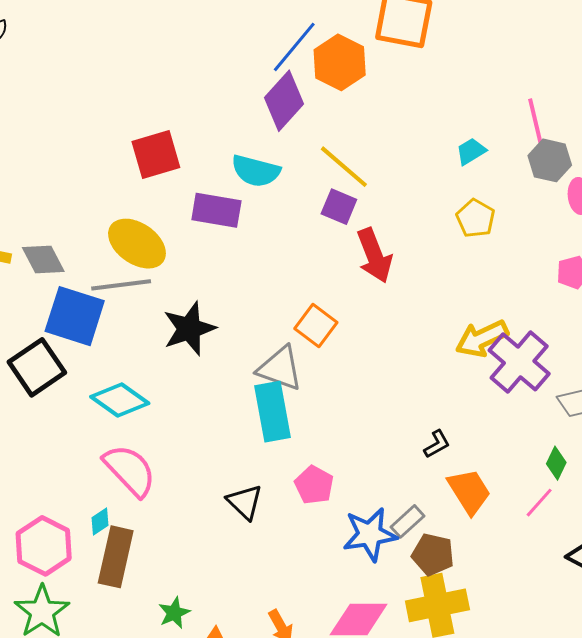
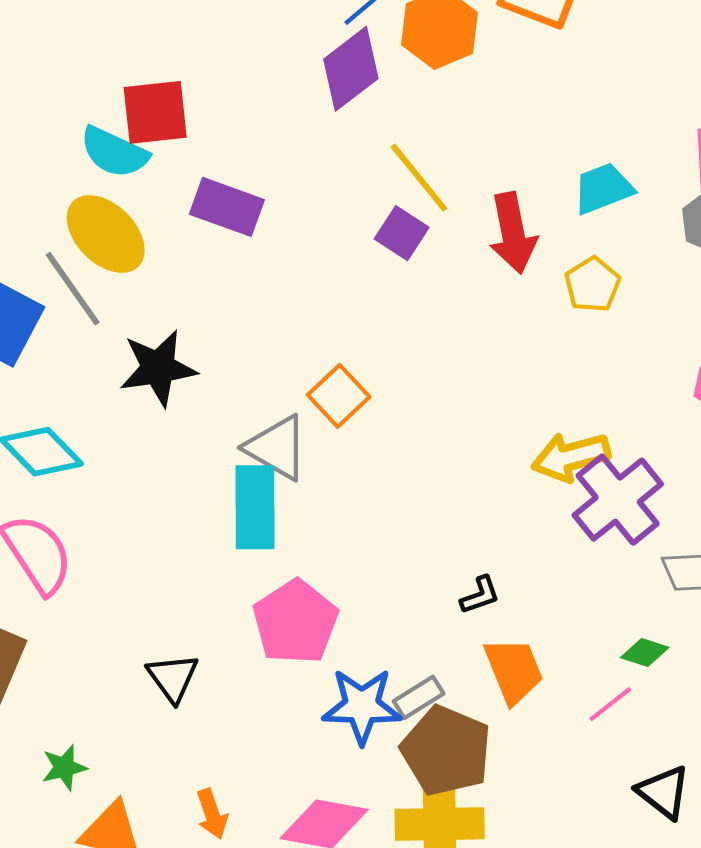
cyan trapezoid: (471, 151) -> (603, 188), size x1.4
cyan semicircle: (256, 171) -> (114, 152), moved
red arrow: (374, 255) -> (513, 233), moved
gray line: (121, 285) -> (73, 289), turned 52
green diamond: (556, 463) -> (645, 653), turned 72
pink pentagon: (314, 485) -> (295, 622), size x1.5
black triangle: (245, 502) -> (173, 678), moved
brown pentagon: (433, 554) -> (446, 751), size x1.5

